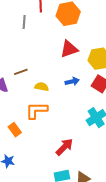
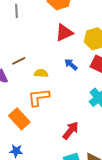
blue arrow: (72, 81) -> (71, 64), turned -120
orange rectangle: (15, 130) -> (19, 119), size x1.5

